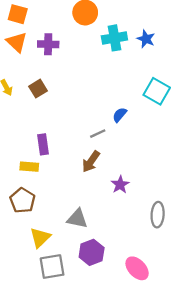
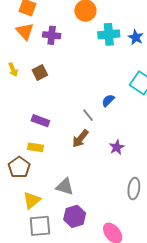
gray line: (98, 134) -> (88, 115), turned 72
purple rectangle: (43, 144) -> (40, 121), turned -66
yellow rectangle: (29, 167) -> (36, 147), moved
purple star: (120, 185) -> (117, 147), moved

